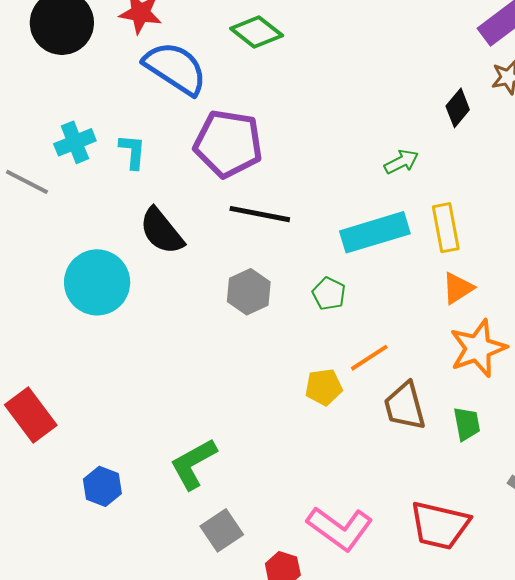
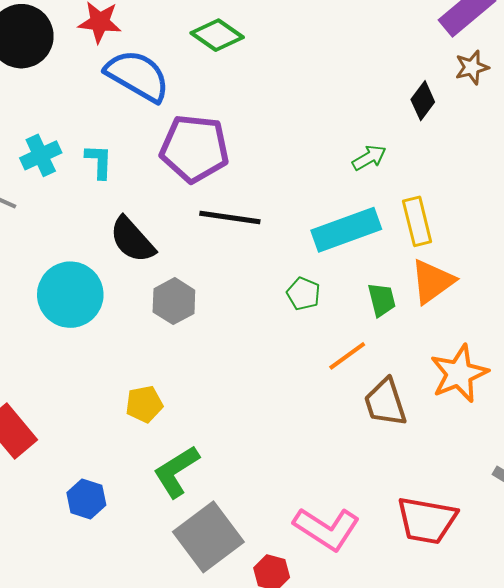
orange triangle: (458, 288) -> (432, 281), size x1.4
gray hexagon: (249, 292) -> (174, 301), moved
orange star: (478, 348) -> (459, 374), moved
yellow pentagon: (324, 387) -> (144, 404), moved
green trapezoid: (467, 424) -> (382, 300), moved
gray square: (222, 530) -> (208, 537), size x1.6

